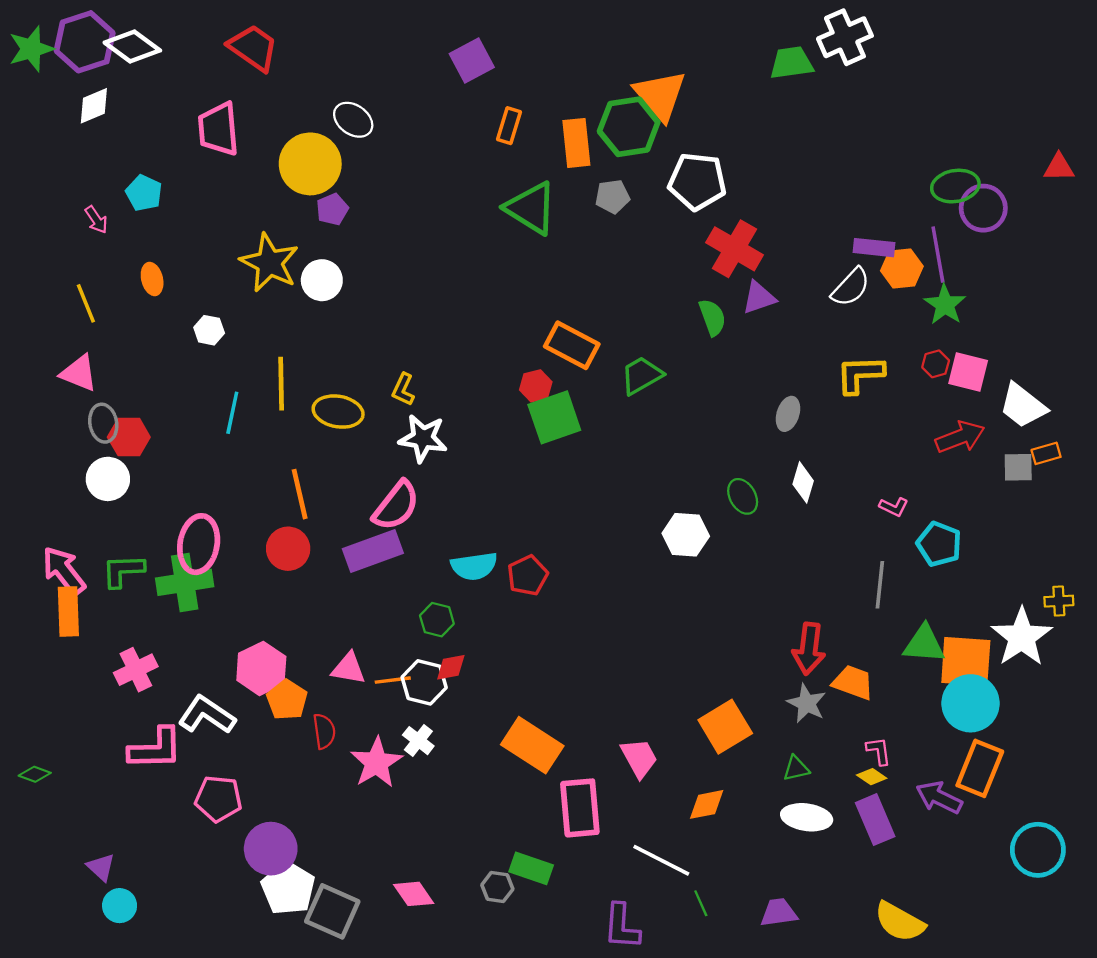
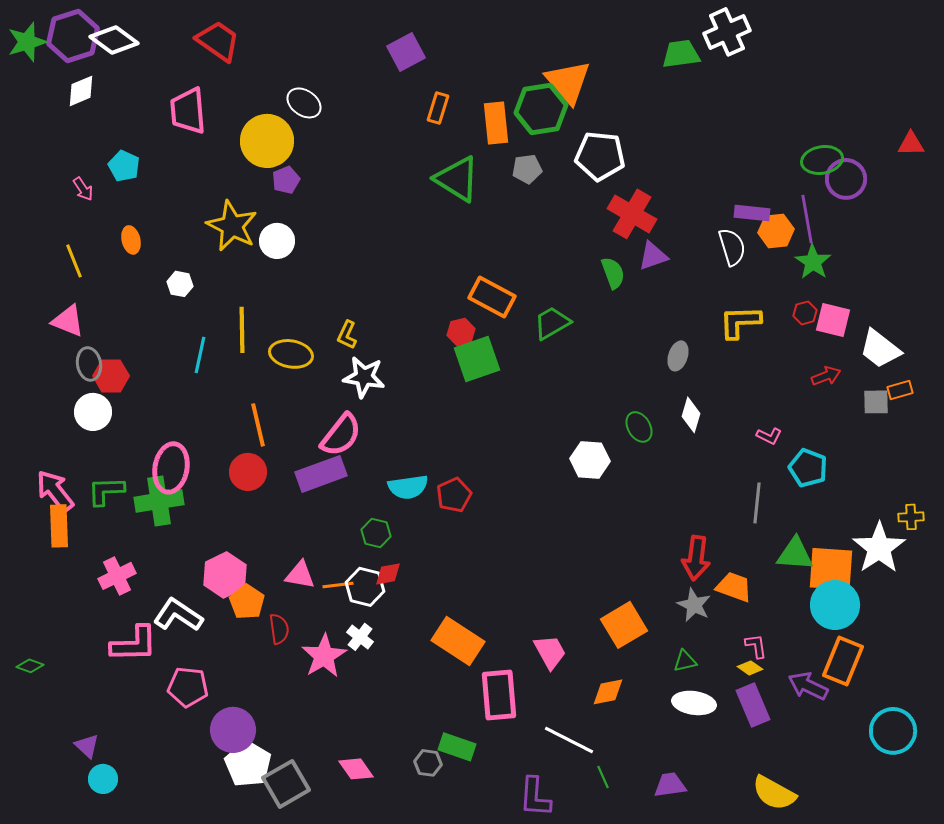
white semicircle: (851, 287) -> (732, 247), turned -60
red arrow: (960, 437) -> (826, 376), size x0.7
gray square: (332, 911) -> (286, 784), turned 36

